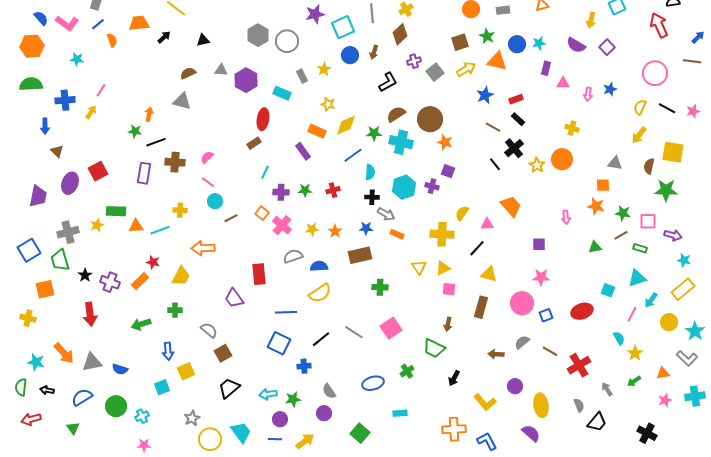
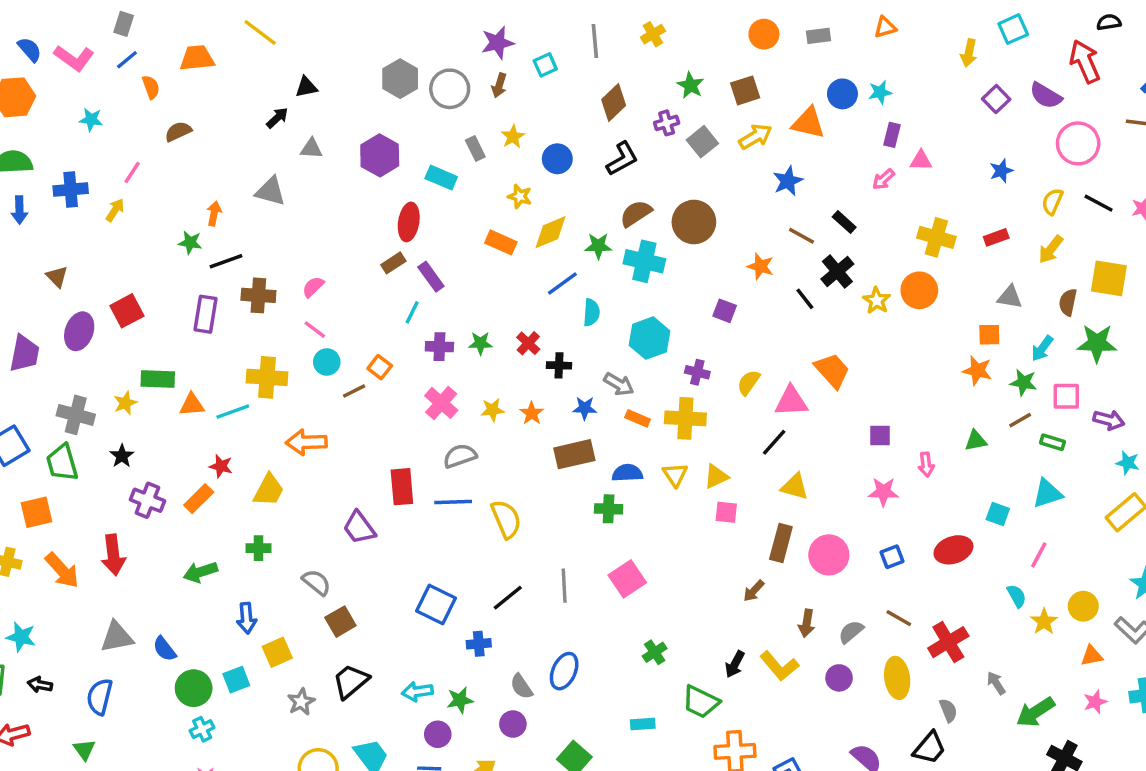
cyan square: (343, 27) -> (545, 65), size x0.6
brown diamond: (400, 34) -> (614, 102), moved
green star: (487, 36) -> (690, 85), moved
black arrow: (164, 37) -> (277, 118), moved
purple semicircle: (576, 45) -> (1046, 96), moved
brown arrow: (374, 52) -> (499, 85), moved
blue circle: (350, 55) -> (557, 159), moved
gray triangle: (221, 70) -> (311, 149), moved
brown semicircle: (188, 73) -> (178, 131), moved
pink arrow: (588, 94) -> (883, 179), moved, turned 40
red rectangle: (516, 99) -> (996, 237), moved
blue arrow: (45, 126) -> (19, 210), moved
yellow cross: (572, 128) -> (936, 237), size x1.5
orange star: (445, 142) -> (760, 266), moved
purple rectangle: (303, 151) -> (431, 277), moved
purple cross: (432, 186) -> (697, 372), moved
red cross: (333, 190) -> (528, 343), turned -32
black cross: (372, 197) -> (559, 365), moved
yellow cross: (180, 210) -> (267, 377), size x1.6
orange square: (262, 213) -> (380, 367), moved
pink arrow: (566, 217) -> (926, 464), moved
pink triangle: (487, 224) -> (791, 401), size x1.5
gray cross: (68, 232) -> (76, 415), turned 30
yellow cross: (442, 234) -> (685, 418), moved
blue semicircle: (319, 266) -> (627, 473), moved
black star: (85, 275) -> (122, 456), moved
yellow semicircle: (320, 293) -> (506, 519), turned -80
cyan arrow: (651, 300) -> (1042, 348), moved
pink circle: (522, 303) -> (829, 555), moved
blue line: (286, 312) -> (453, 502), moved
yellow circle: (669, 322) -> (1083, 606), moved
brown arrow: (448, 324) -> (754, 591), moved, turned 32
gray line: (354, 332) -> (564, 586), turned 54
gray semicircle: (522, 342) -> (851, 632), moved
green trapezoid: (434, 348) -> (701, 702), moved
orange arrow: (64, 353) -> (62, 570), moved
brown arrow: (496, 354) -> (807, 623), turned -84
blue semicircle: (120, 369) -> (165, 649), turned 35
green arrow: (634, 381) -> (1035, 712), moved, size x1.6
blue ellipse: (373, 383) -> (564, 671), moved, turned -50
blue semicircle: (82, 397) -> (100, 697), turned -45
yellow L-shape: (485, 402) -> (779, 666), moved
yellow ellipse: (541, 405) -> (897, 678), moved
green circle: (116, 406) -> (194, 688), moved
gray star: (192, 418) -> (301, 702), moved
black trapezoid: (597, 422) -> (930, 748), moved

